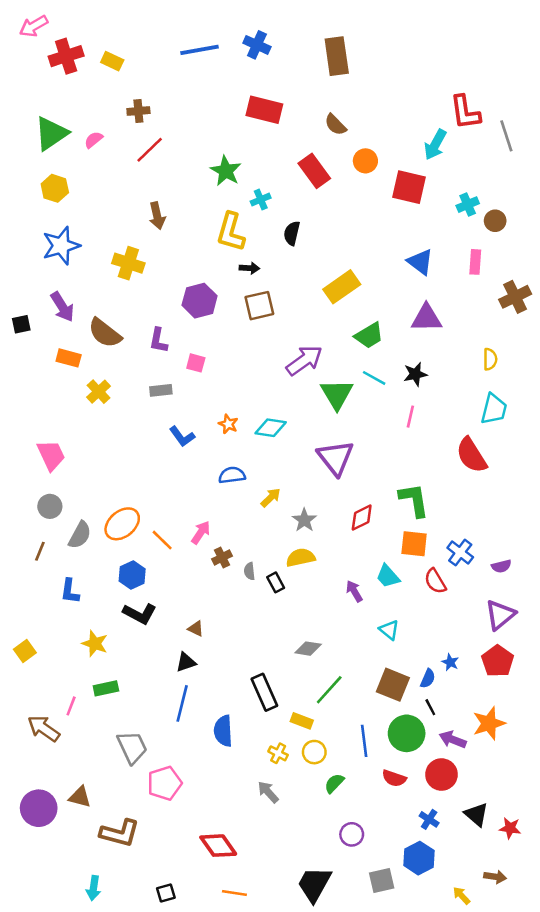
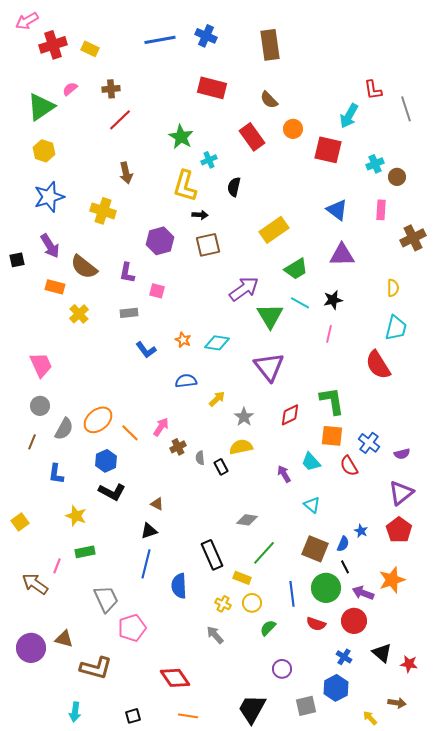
red L-shape: (465, 112) -> (373, 90), size x0.7
pink semicircle: (94, 140) -> (70, 89), moved

